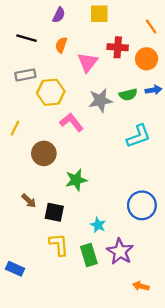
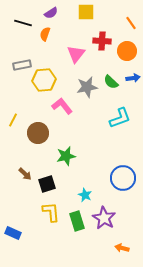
purple semicircle: (59, 15) -> (51, 13), turned 32
black line: (27, 38) -> (23, 23), moved
orange semicircle: (61, 45) -> (45, 34), moved
green semicircle: (128, 95) -> (111, 82), turned 56
yellow line: (15, 128) -> (13, 120), moved
black square: (54, 212) -> (47, 184), turned -30

